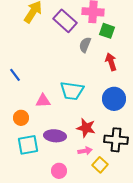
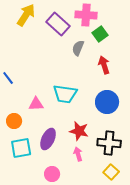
green square: (107, 31) -> (100, 34), turned 35
purple ellipse: (55, 136) -> (48, 139), turned -70
pink arrow: (85, 151) -> (78, 154), turned -96
yellow square: (100, 165) -> (111, 172), moved

